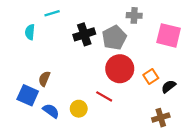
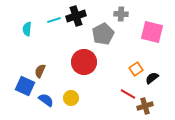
cyan line: (52, 13) -> (54, 20), moved
black cross: (84, 34) -> (76, 16), moved
red circle: (120, 69) -> (84, 62), moved
red line: (104, 96) -> (128, 94), moved

